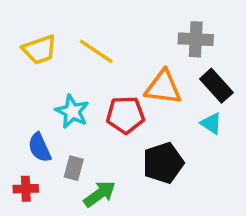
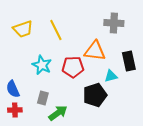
yellow line: (96, 51) -> (56, 30), turned 30
black rectangle: (216, 86) -> (129, 61), moved, turned 30
cyan triangle: (211, 123) -> (111, 76), moved, turned -48
blue semicircle: (39, 148) -> (13, 89), moved

